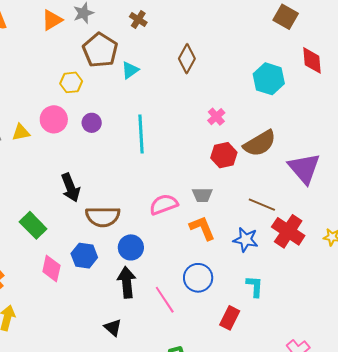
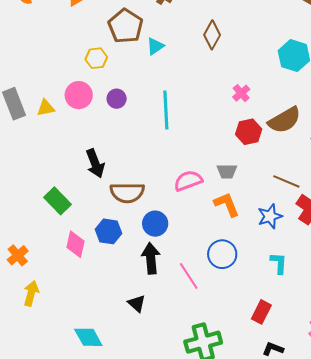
blue star: (246, 240) -> (270, 216), turned -30
red rectangle: (230, 318) -> (261, 312), moved

